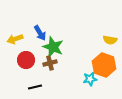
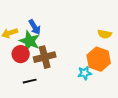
green star: (53, 47) -> (30, 41), moved
brown cross: (50, 63) -> (45, 57), size x1.5

